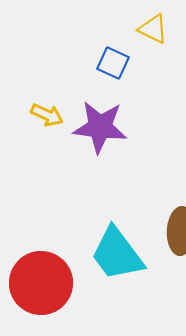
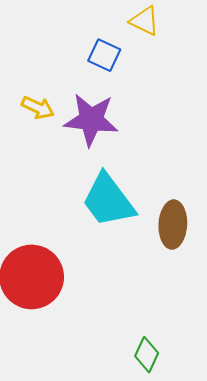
cyan trapezoid: (117, 254) -> (108, 200), moved

